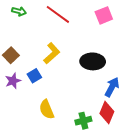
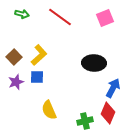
yellow L-shape: (52, 53) -> (39, 55), moved
blue square: (34, 76) -> (37, 77), turned 32

